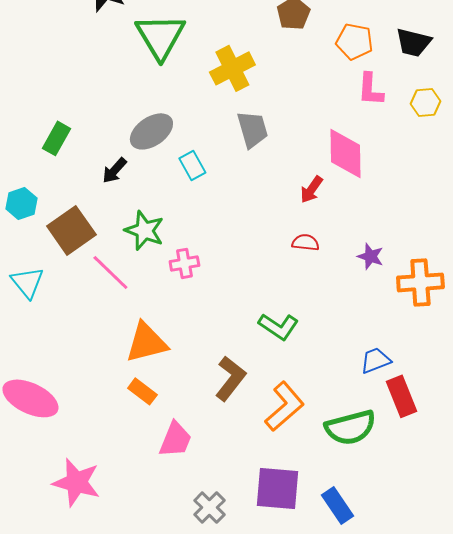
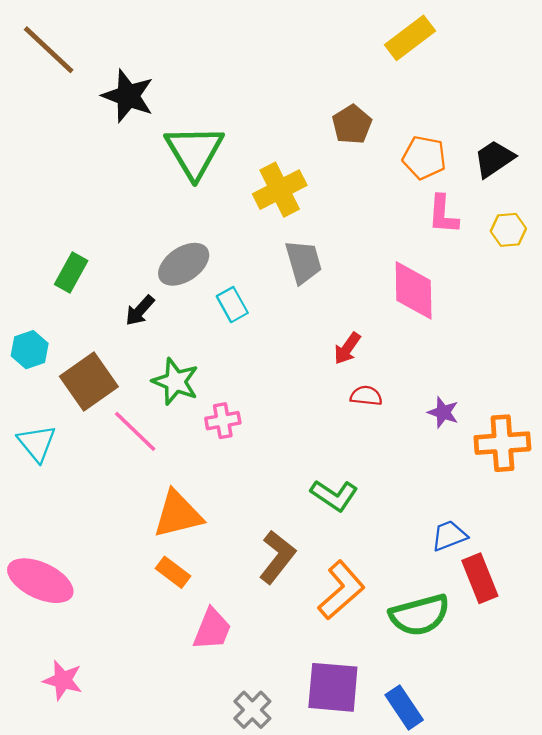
black trapezoid: (413, 42) -> (494, 159), turned 132
red arrow: (311, 189) -> (347, 348), moved
pink star: (76, 482) -> (63, 680), moved, size x0.7

